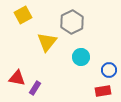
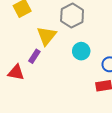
purple rectangle: (35, 88) -> (34, 56), moved

